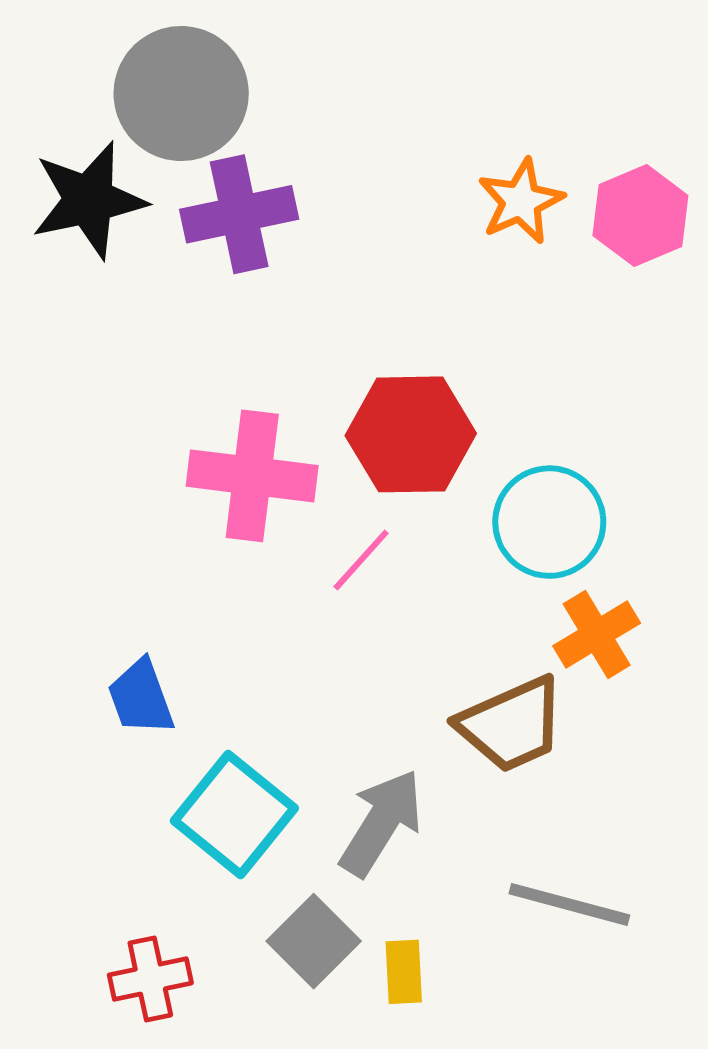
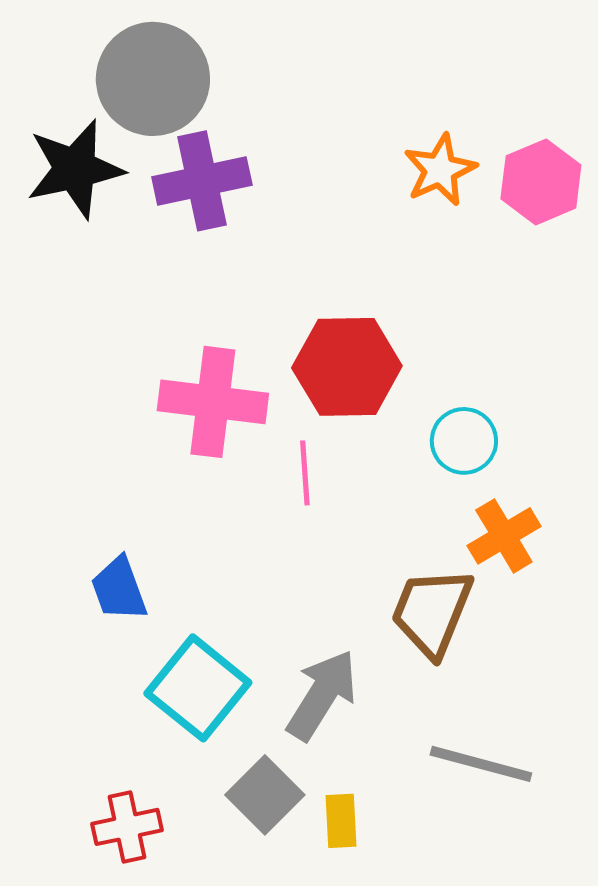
cyan circle: (549, 522) -> (464, 441), size x0.7
pink line: (361, 560) -> (305, 473), turned -46
brown trapezoid: (511, 724) -> (432, 612), turned 136

